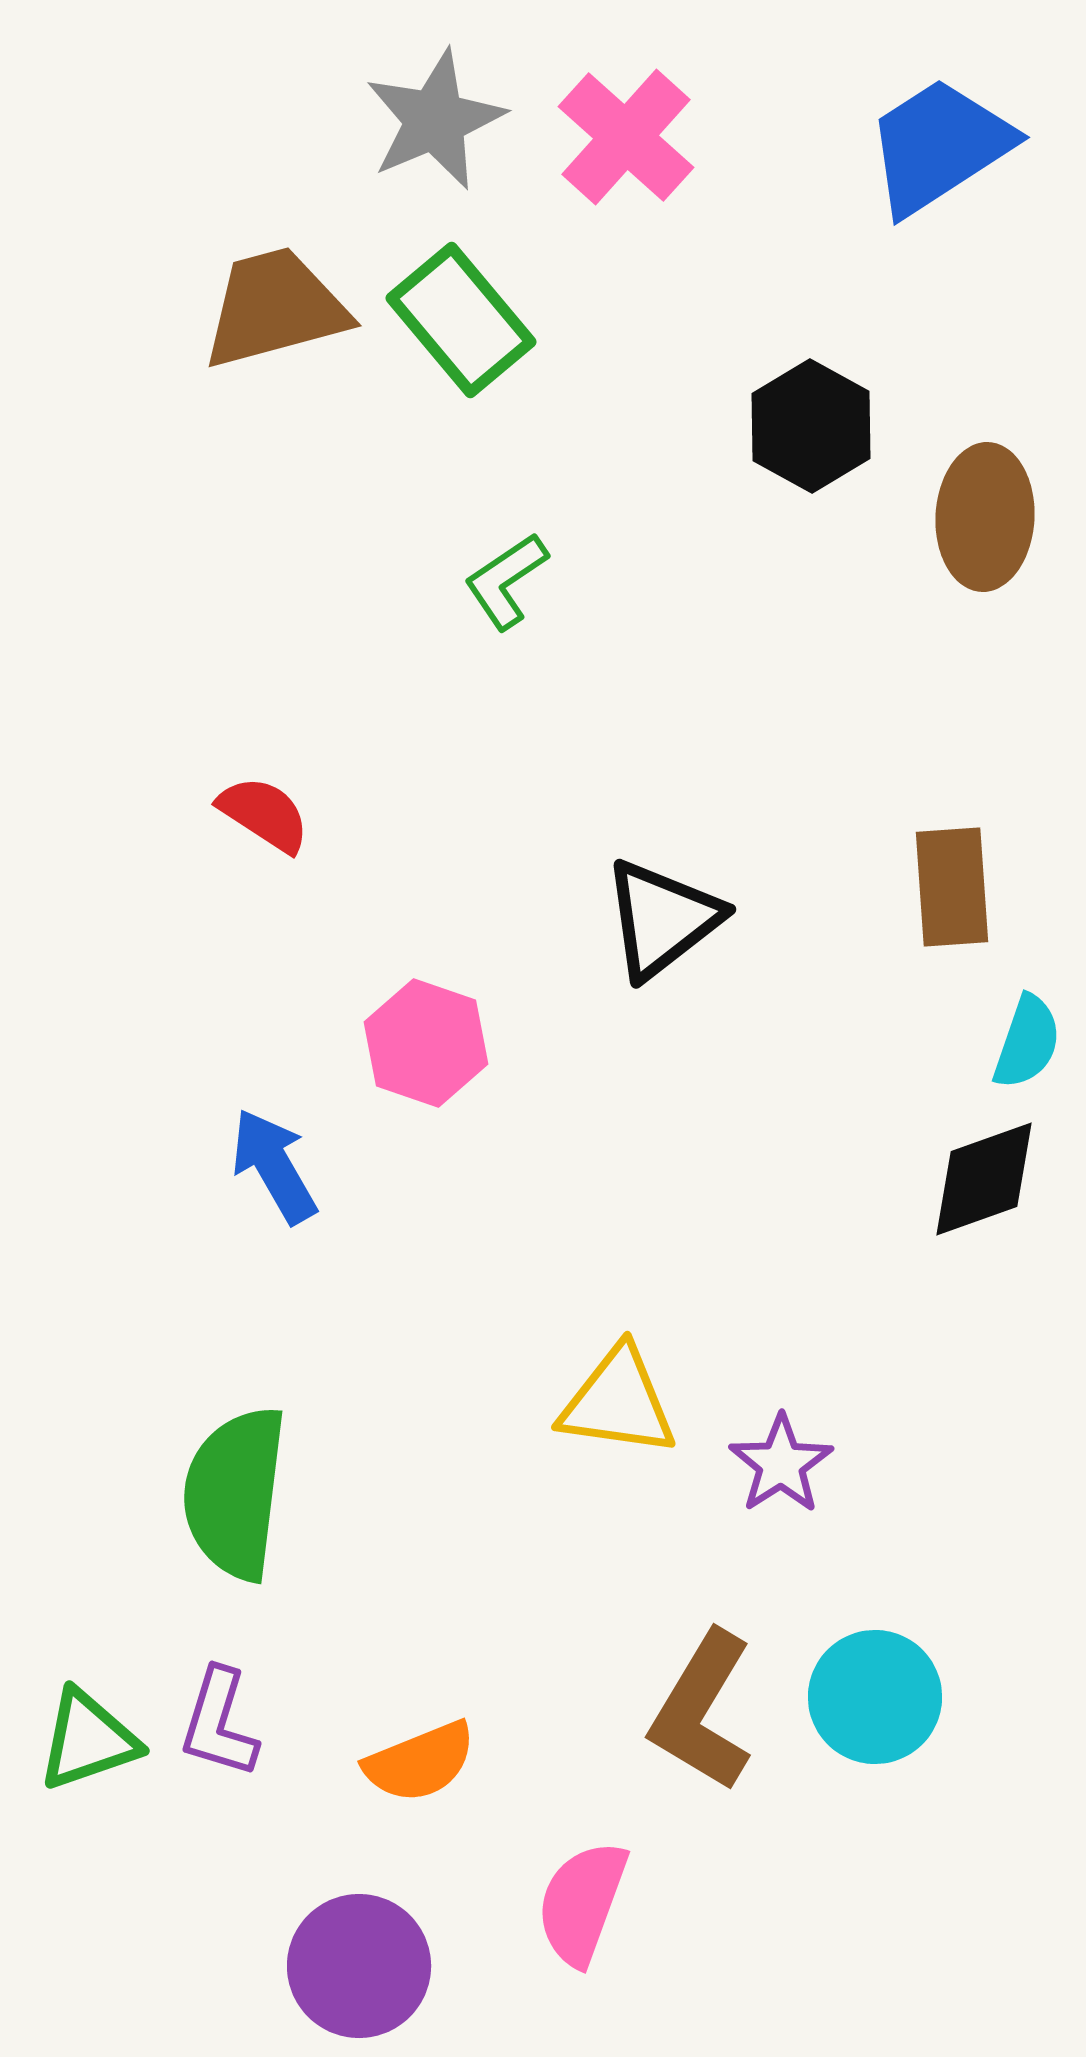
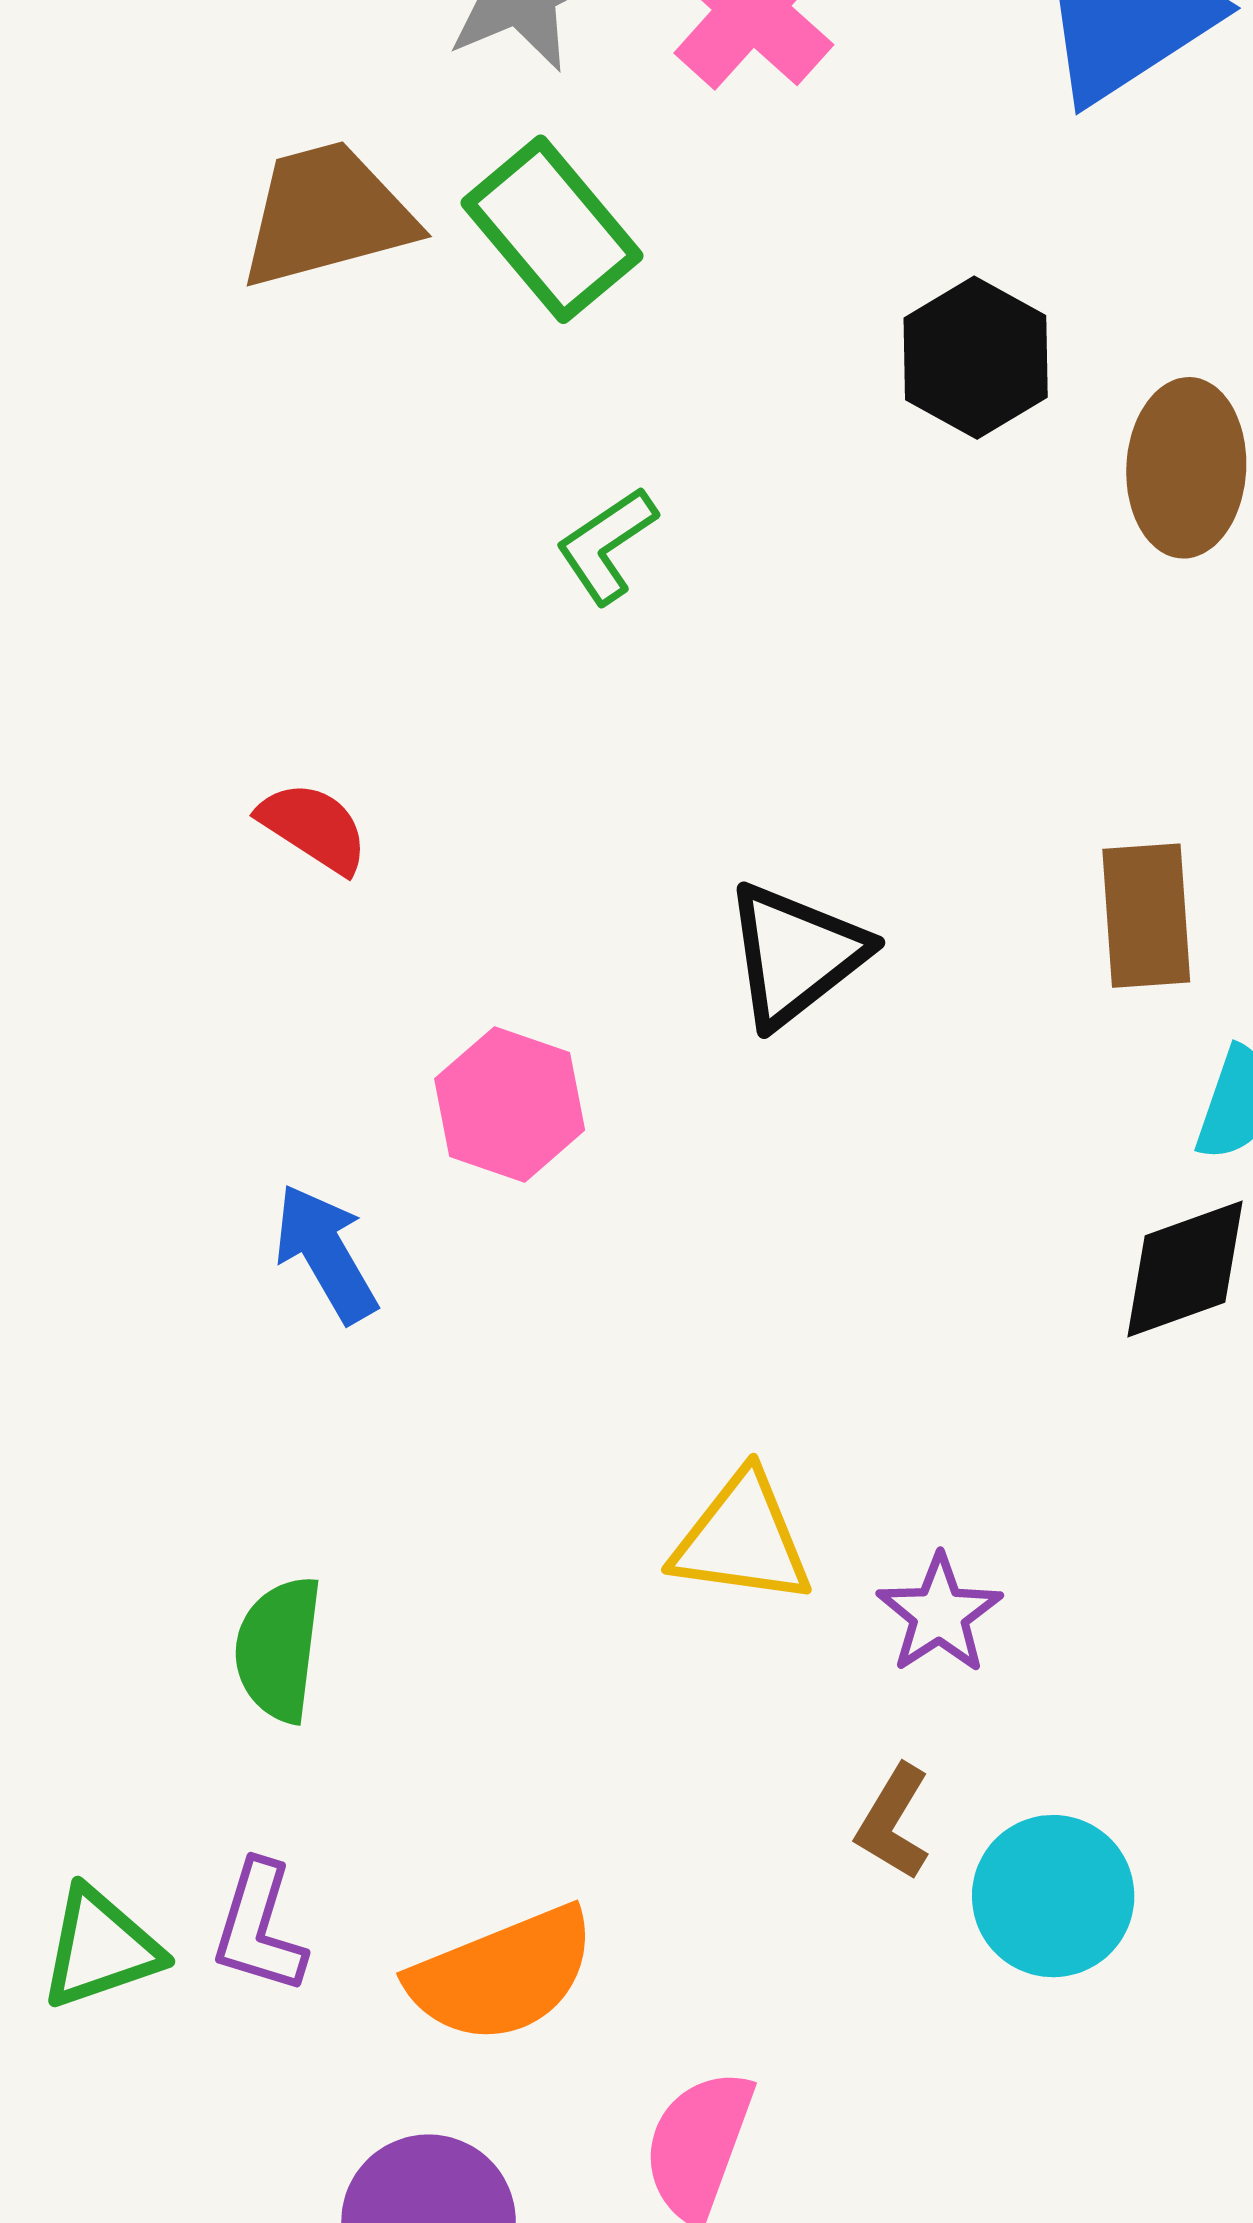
green semicircle: (235, 1493) -> (278, 1649), size x0.7
brown L-shape: (702, 1711) -> (893, 1822), moved, size x0.6
orange semicircle: (420, 1762) -> (502, 1975), size x1.4

